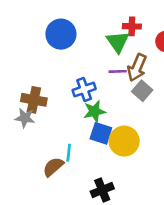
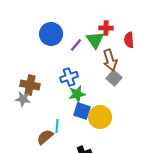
brown arrow: (137, 68) -> (110, 60), turned -40
purple line: (118, 71) -> (76, 45), moved, turned -48

